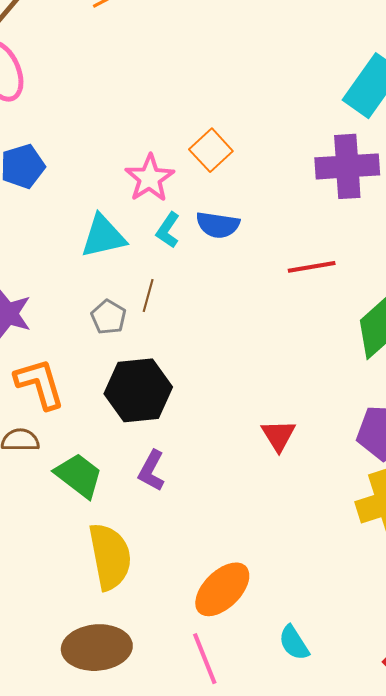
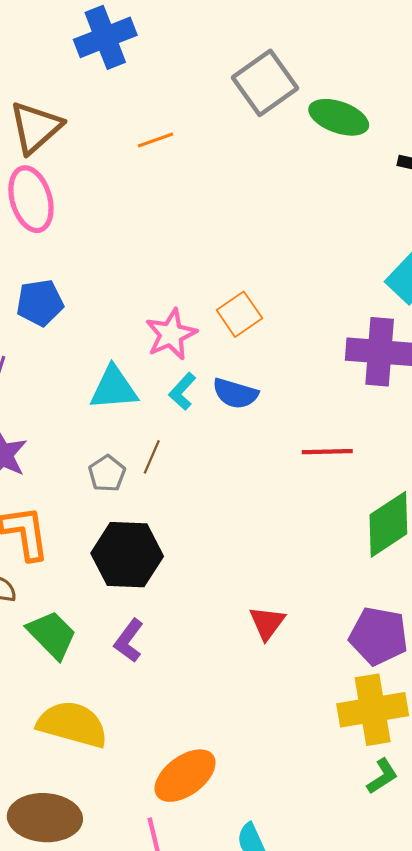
yellow semicircle: (110, 557) -> (72, 724), turned -72

